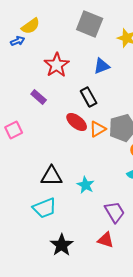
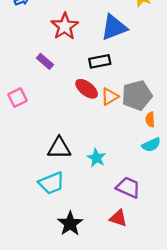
blue triangle: (102, 66) -> (114, 27), size x1.5
black rectangle: (89, 97) -> (100, 61), turned -72
purple trapezoid: (115, 212) -> (128, 187), turned -35

